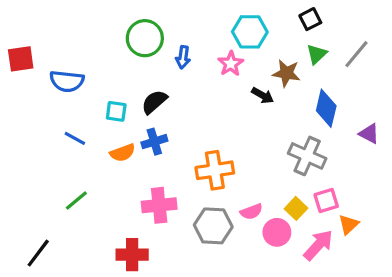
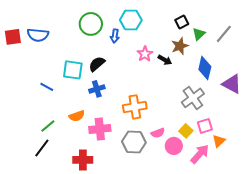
black square: (310, 19) -> (182, 22), moved
cyan hexagon: (250, 32) -> (131, 20), moved
pink star: (231, 64) -> (145, 54), moved
brown star: (286, 73) -> (180, 46), turned -30
blue semicircle: (67, 81) -> (38, 35), moved
cyan square: (116, 111) -> (73, 70), size x1.5
purple triangle: (369, 134) -> (232, 84), size x1.5
orange semicircle: (123, 153) -> (77, 116), moved
gray cross: (307, 156) -> (193, 98), turned 30
black line: (38, 253) -> (42, 148), moved

